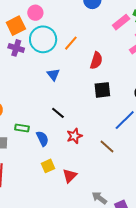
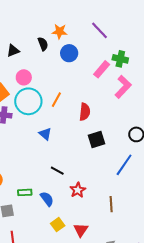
pink circle: (35, 13) -> (24, 77), moved
brown line: (107, 147) -> (111, 204), moved, turned 56

